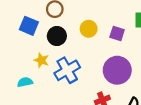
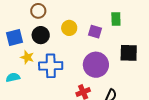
blue square: (29, 26) -> (14, 37), moved, turned -36
blue cross: (67, 70) -> (51, 66), turned 30

